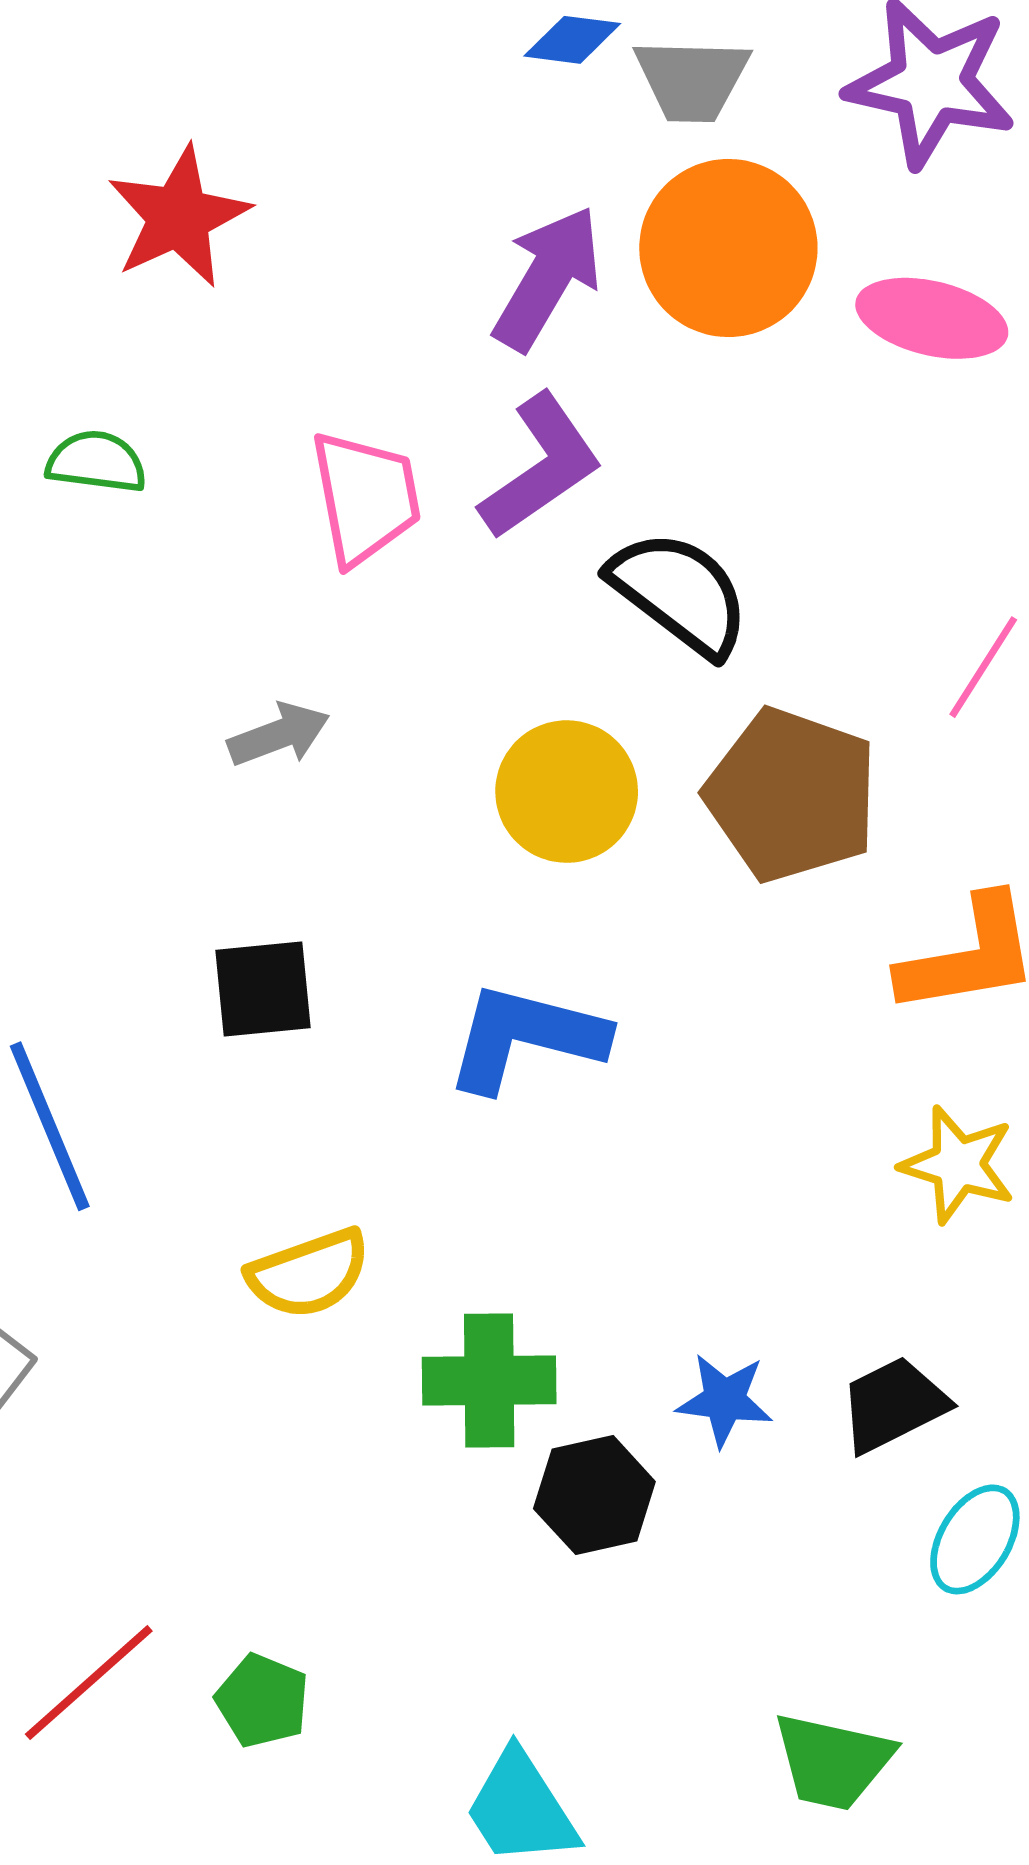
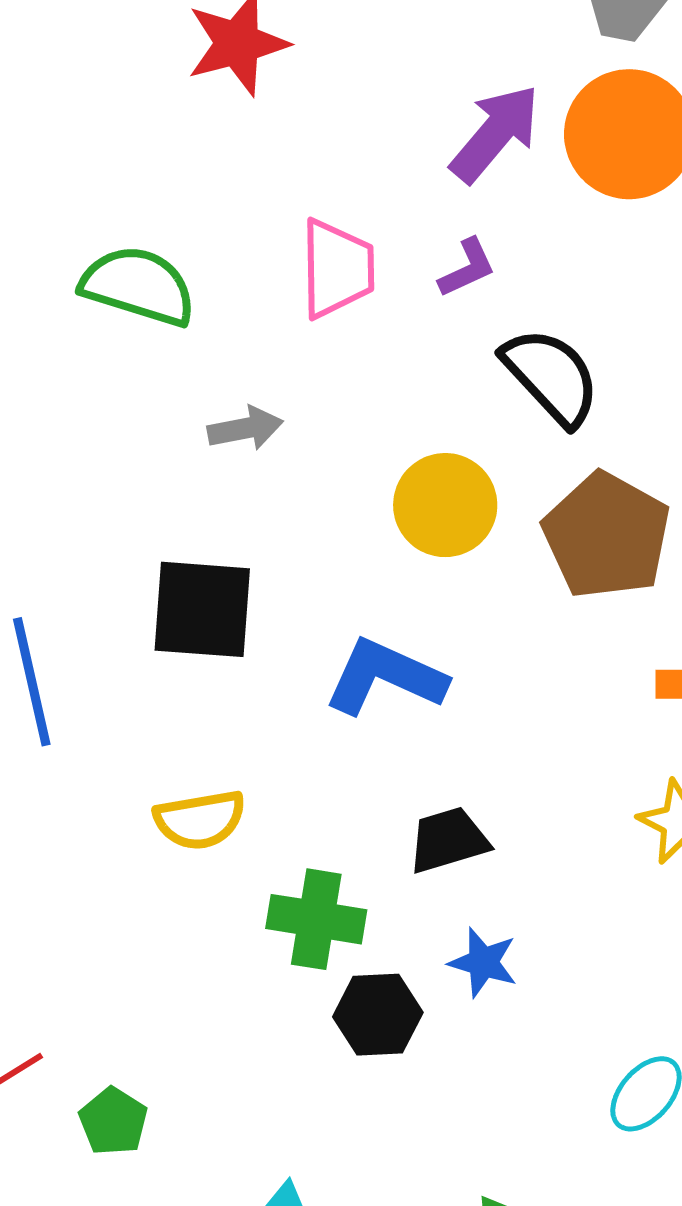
green semicircle: (96, 462) -> (138, 286), moved, size x1.6
purple L-shape: (541, 466) -> (467, 268), size x0.6
black square: (263, 989) -> (202, 609), size x1.4
black trapezoid: (893, 1405) -> (448, 840), moved

